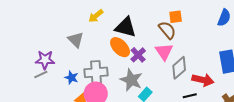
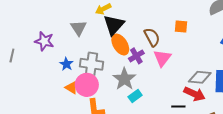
black triangle: (126, 27) -> (114, 25), moved, turned 45
brown semicircle: (167, 30) -> (152, 37), moved
gray diamond: (179, 68) -> (200, 77), moved, turned 35
gray line: (41, 74) -> (12, 55), moved, turned -64

